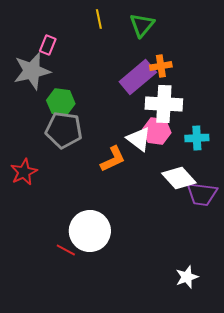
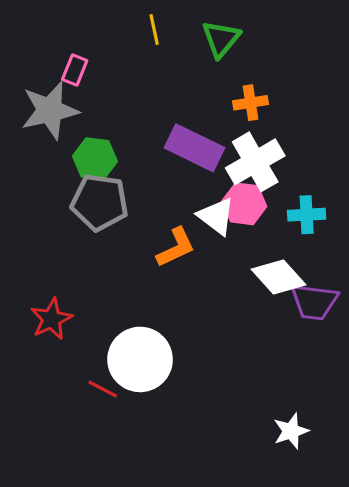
purple rectangle: (138, 77) -> (195, 148), moved, turned 66
white cross: (164, 104) -> (255, 162), turned -33
red star: (24, 172) -> (51, 319), moved

